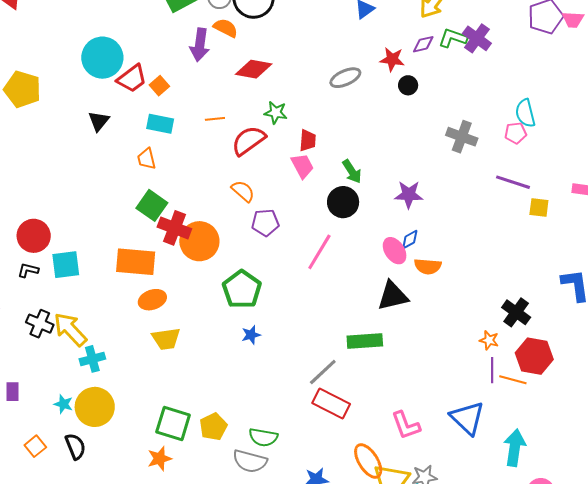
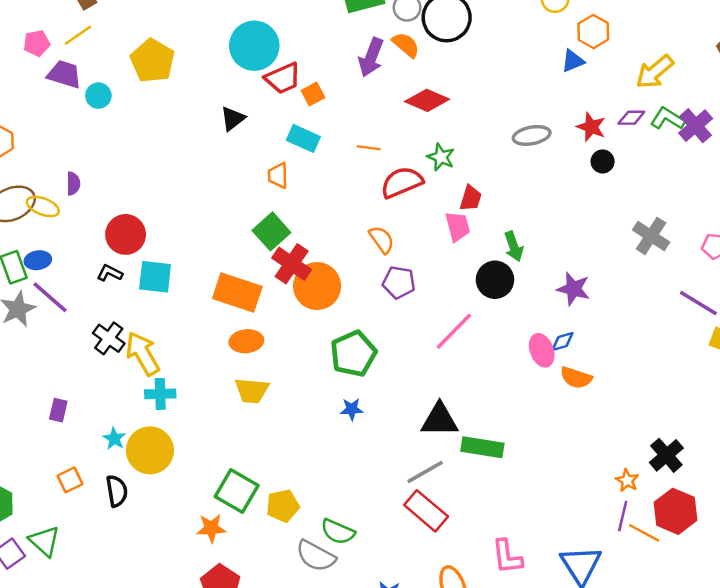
black triangle: (393, 296) -> (440, 420), moved

